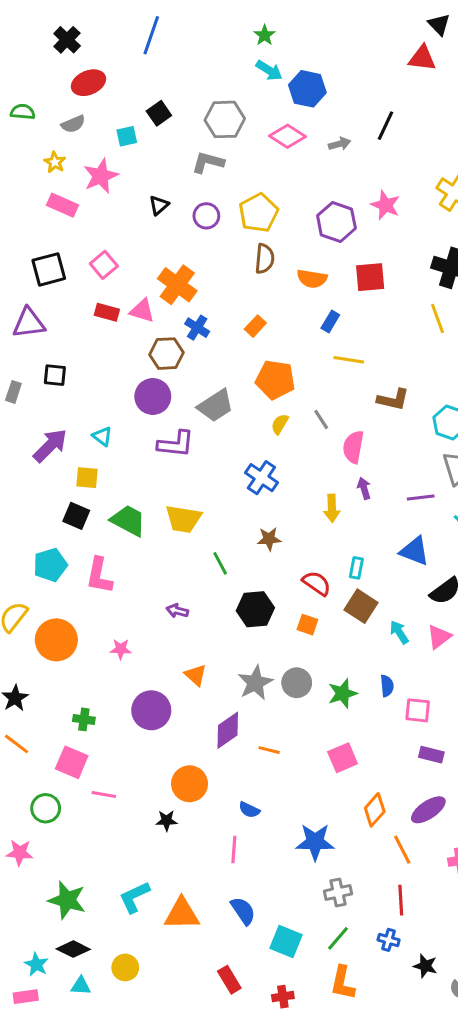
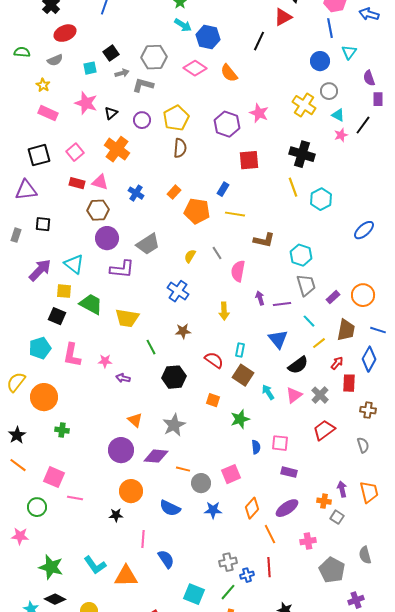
red triangle: (422, 58) -> (283, 17), turned -36
black line: (385, 126) -> (259, 41), moved
gray arrow: (340, 144) -> (122, 73), moved
pink star: (101, 176) -> (86, 103), moved, turned -30
orange semicircle: (312, 279) -> (229, 73), moved, turned 42
orange cross: (177, 285) -> (117, 149), moved
brown hexagon: (167, 354) -> (98, 210), moved
orange pentagon: (275, 380) -> (197, 211), moved
cyan triangle: (102, 436) -> (74, 264), size x1.5
purple arrow: (364, 488) -> (260, 298), moved
green trapezoid: (128, 520) -> (91, 304), moved
blue triangle: (415, 551) -> (278, 339), turned 30
orange square: (307, 625) -> (213, 400), moved
pink star: (121, 649) -> (105, 361), moved
gray circle: (297, 683) -> (201, 483), moved
blue semicircle: (387, 686) -> (256, 447), moved
green star: (343, 693) -> (240, 419), moved
purple circle: (151, 710) -> (121, 450), moved
green cross: (84, 719) -> (62, 430), moved
purple diamond: (228, 730) -> (156, 456), turned 40
blue semicircle: (249, 810) -> (170, 508), size x1.5
blue star: (315, 842) -> (213, 510), moved, size x0.7
pink line: (234, 850) -> (143, 539), moved
cyan L-shape: (134, 897) -> (95, 565), turned -100
blue semicircle: (243, 911) -> (166, 559), moved
blue cross: (389, 940) -> (247, 575), moved, turned -32

